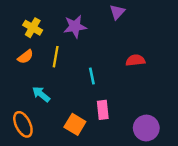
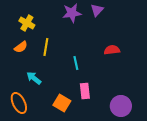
purple star: (75, 26) -> (72, 13), moved

